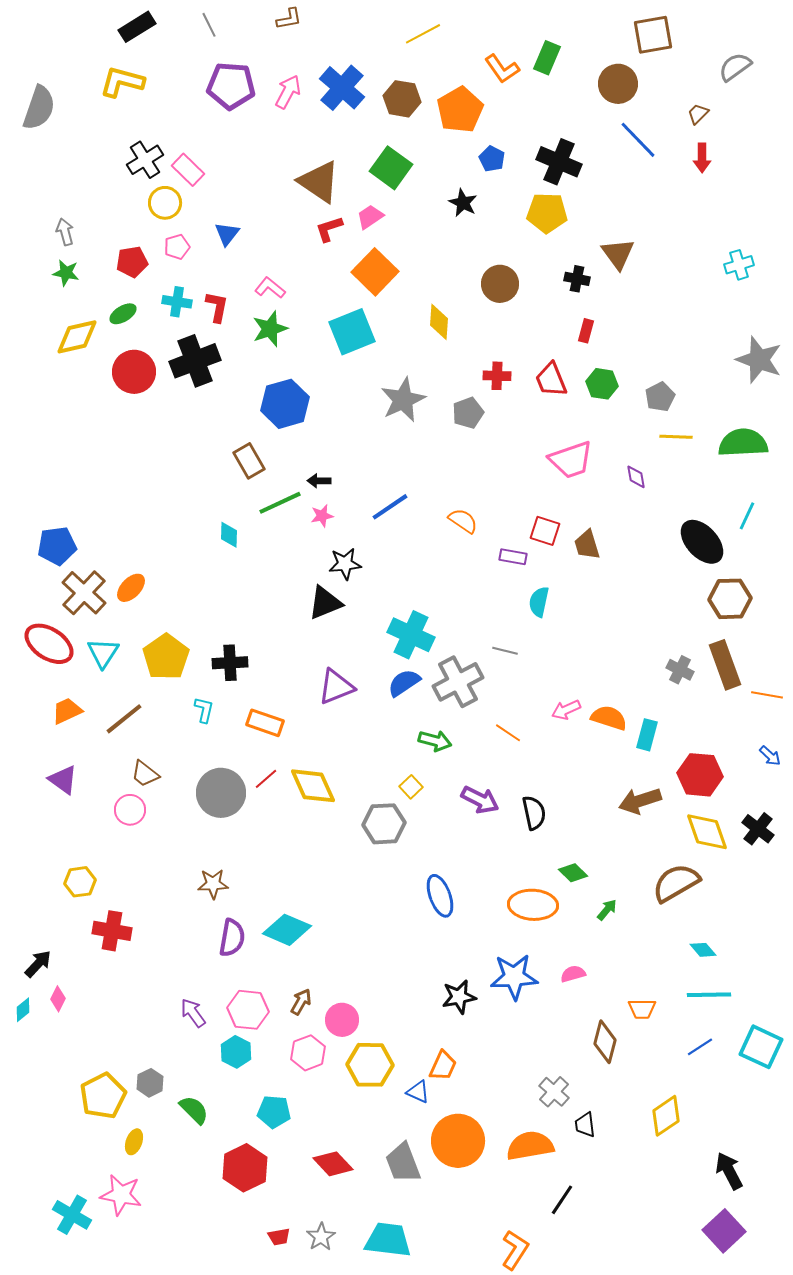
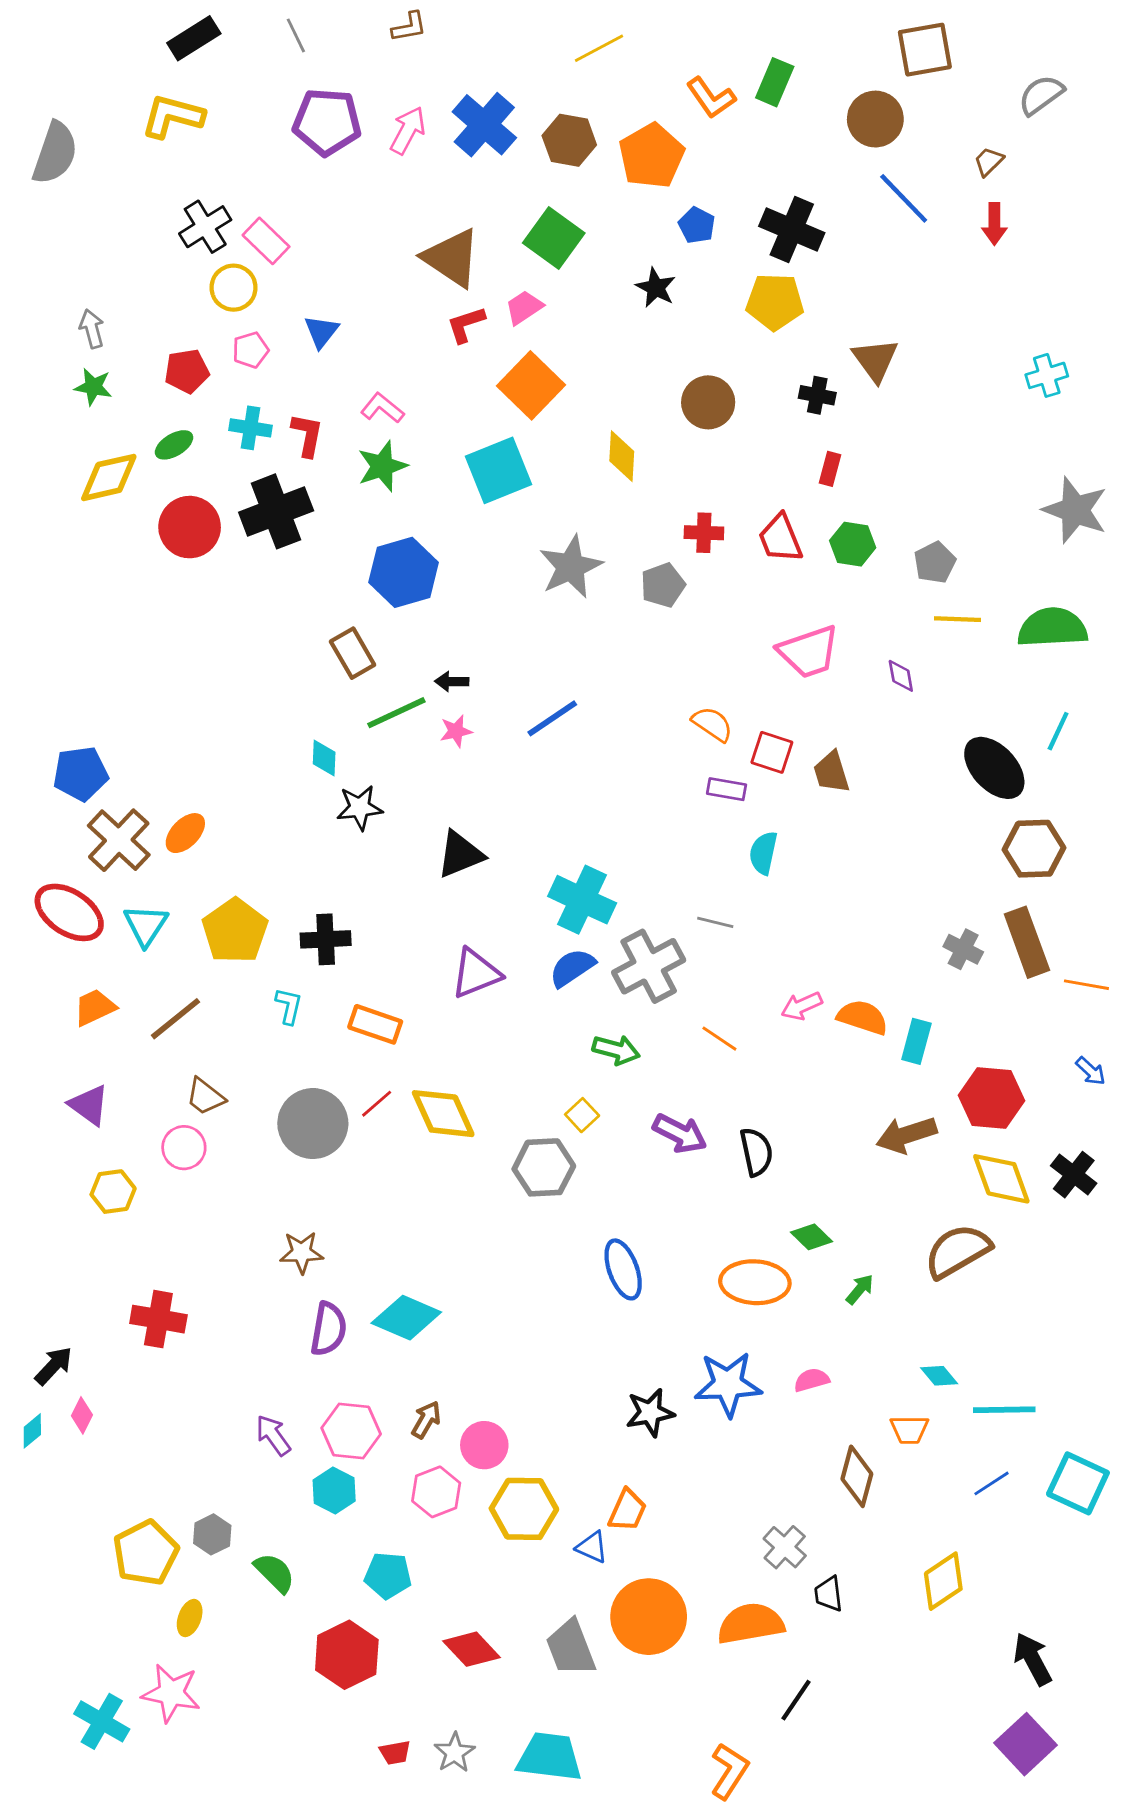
orange semicircle: (463, 521) -> (712, 724), moved
black star: (345, 564) -> (360, 808), moved
yellow hexagon: (80, 882) -> (113, 1192), moved
cyan diamond: (703, 950) -> (939, 1376), moved

